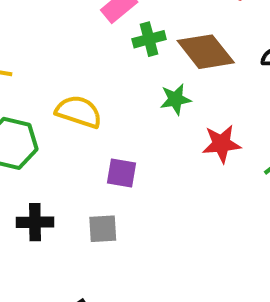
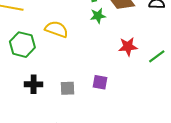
green star: (175, 99) -> (98, 16), moved
purple square: (121, 173) -> (100, 82), moved

